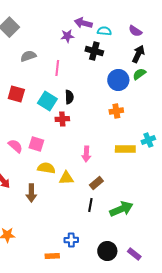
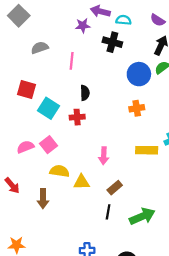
cyan square: (47, 101) -> (49, 108), moved
pink square: (36, 144) -> (49, 145), turned 35
pink semicircle: (15, 146) -> (25, 147), turned -63

